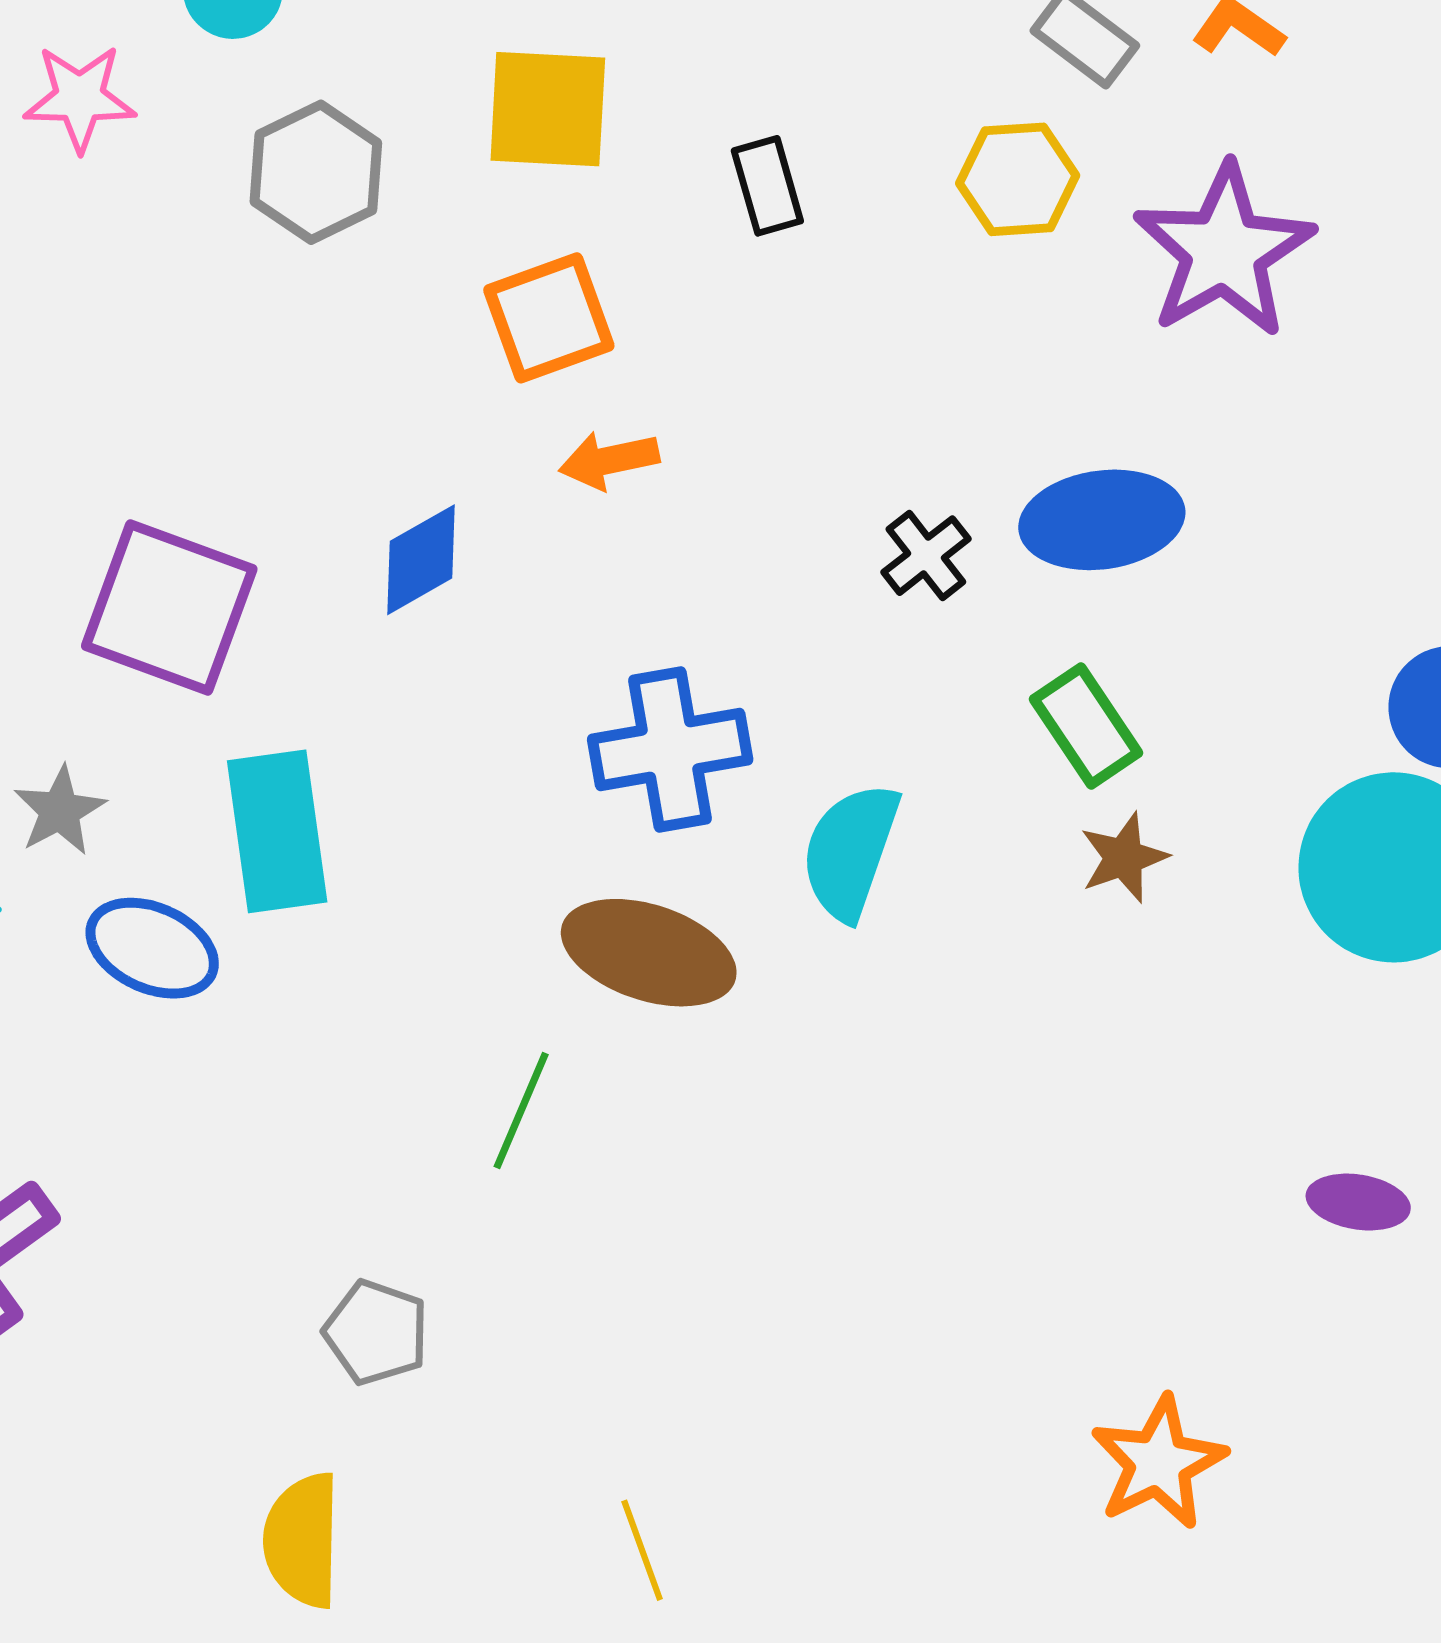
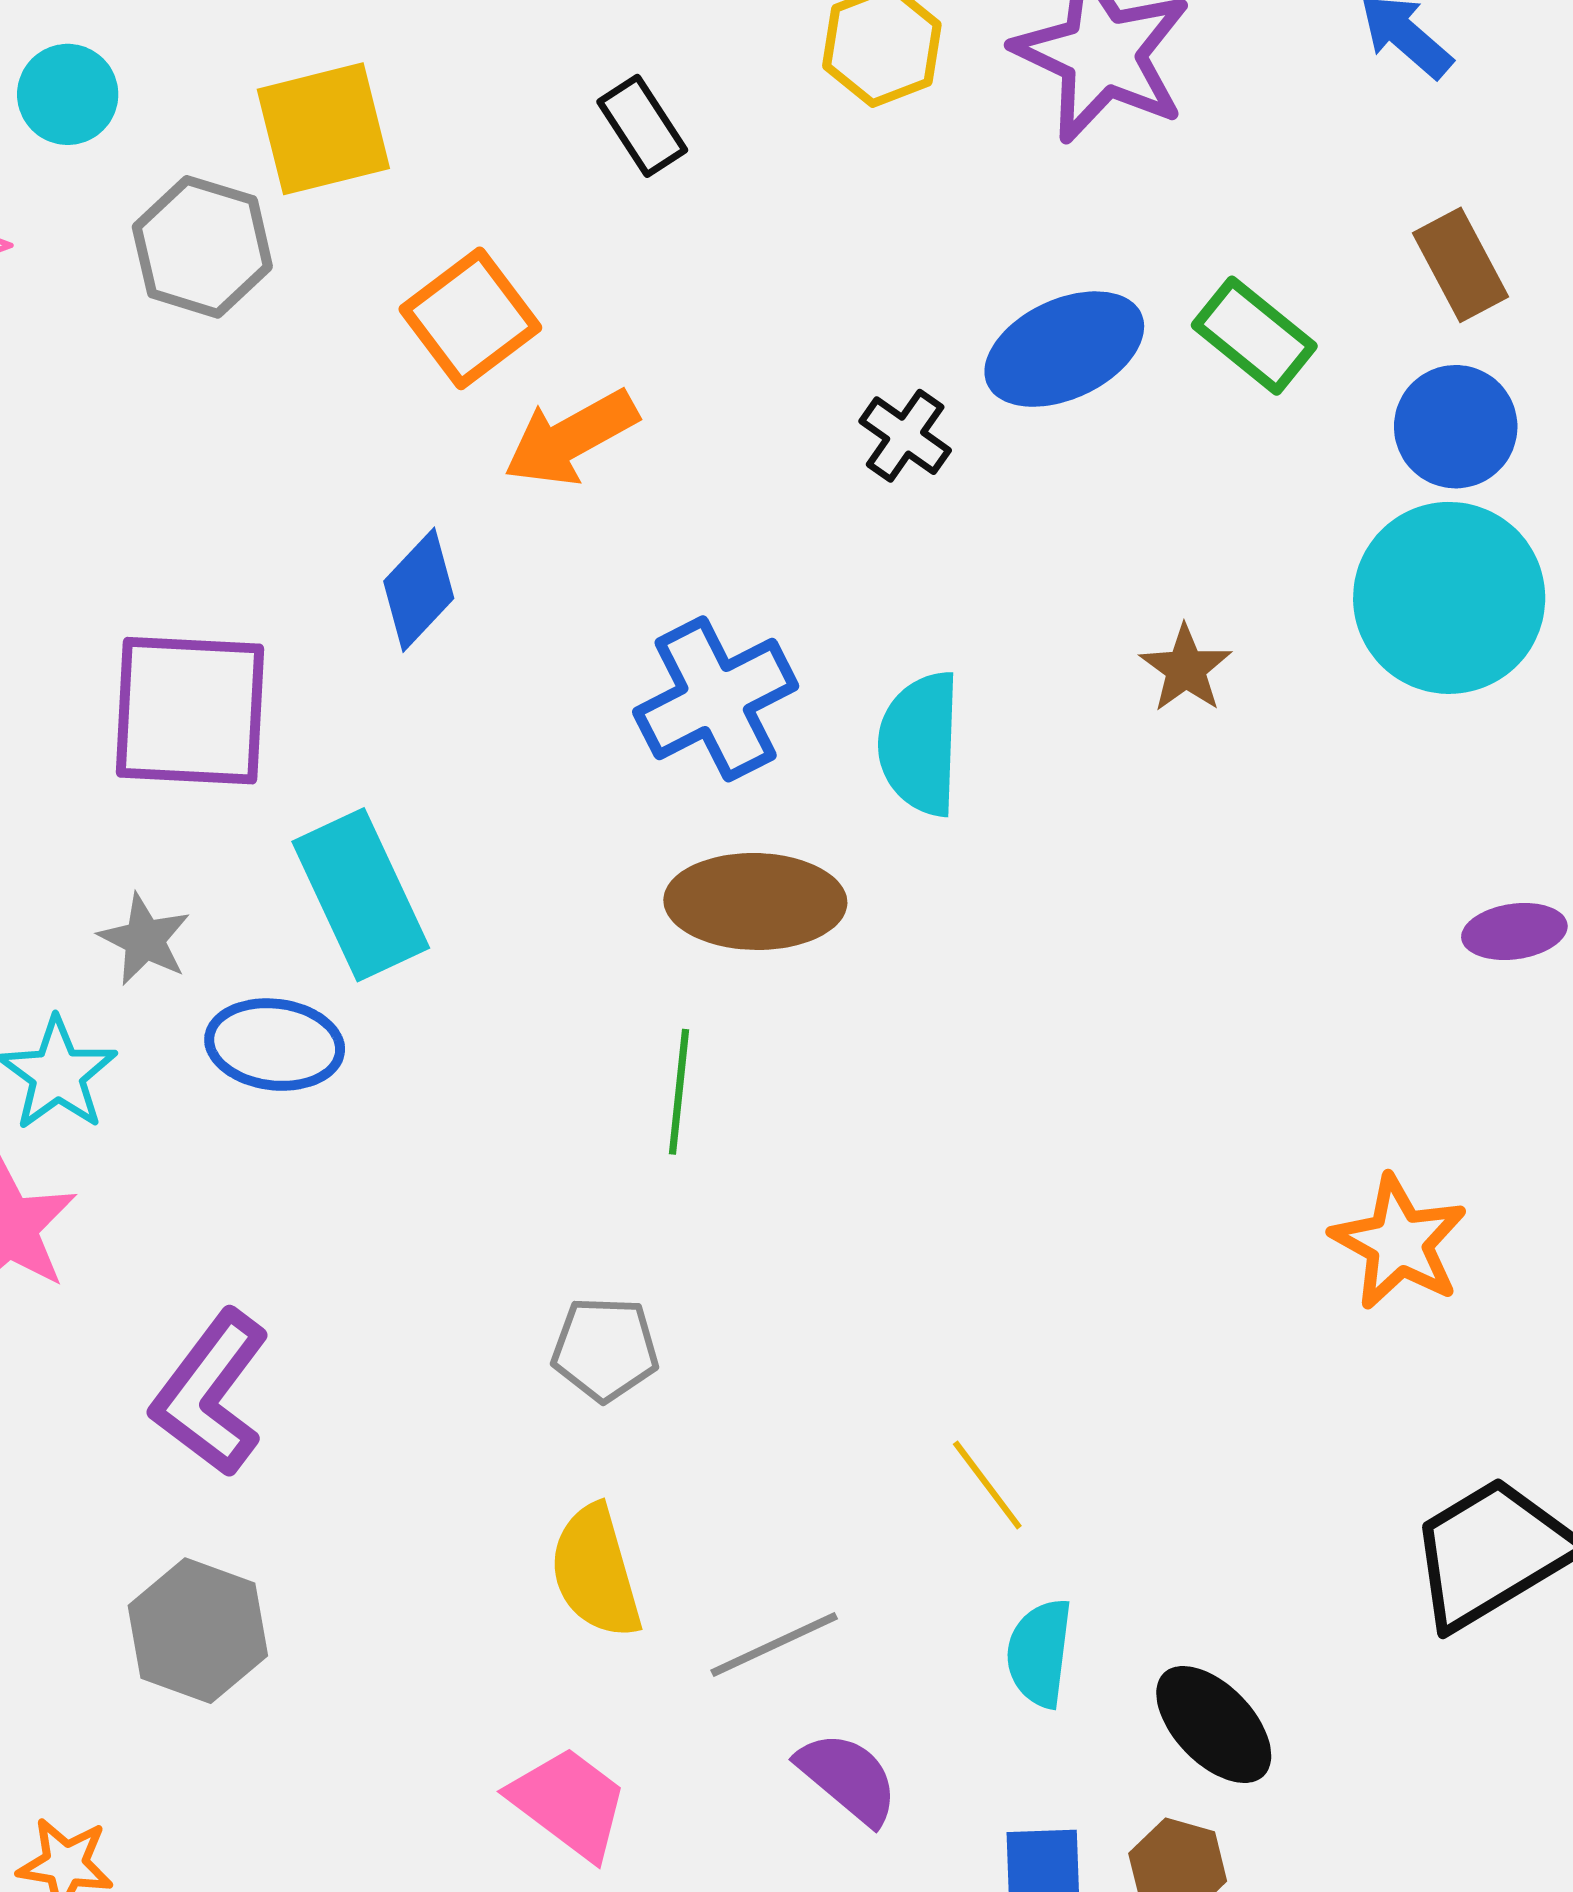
yellow square: (548, 109) -> (323, 129), moved
orange arrow: (609, 460) -> (571, 438), size x1.4
green rectangle: (1086, 726) -> (1254, 336), moved
yellow line: (642, 1550) -> (987, 1485), moved

